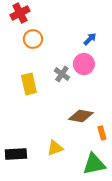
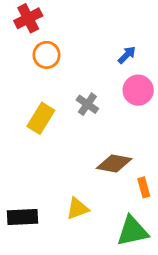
pink circle: (84, 64) -> (138, 90), moved
yellow rectangle: (29, 84) -> (41, 118), turned 45

